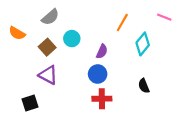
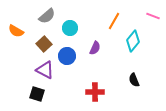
cyan circle: (72, 39) -> (70, 28), moved
blue circle: (98, 74) -> (67, 56), moved
black square: (30, 103) -> (37, 94), moved, turned 35

